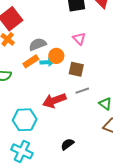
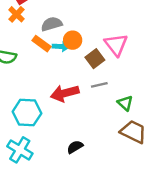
pink triangle: (79, 39) -> (116, 45), moved, size x1.5
orange rectangle: (31, 61) -> (41, 44), turned 63
brown square: (76, 69) -> (95, 59), turned 35

